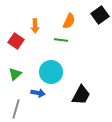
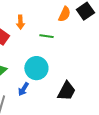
orange semicircle: (69, 21) -> (64, 14), moved
blue arrow: (38, 93) -> (23, 89), turned 112

